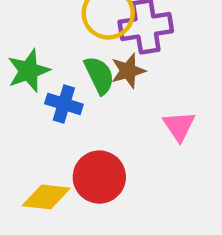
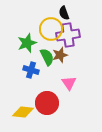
green star: (28, 71) -> (27, 43), moved
pink triangle: (179, 126) -> (69, 83), moved

